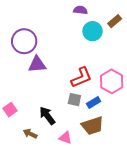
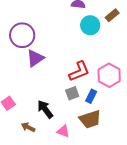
purple triangle: (37, 64) -> (35, 58), turned -30
gray square: (74, 100) -> (72, 93), turned -32
blue rectangle: (94, 103) -> (91, 96), turned -32

